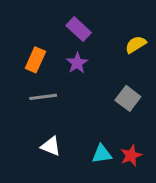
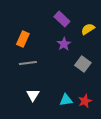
purple rectangle: (79, 29) -> (62, 19), moved
purple star: (77, 63) -> (64, 44), moved
white triangle: (51, 146) -> (33, 95), turned 40

